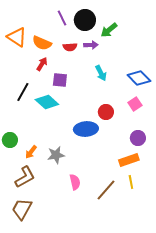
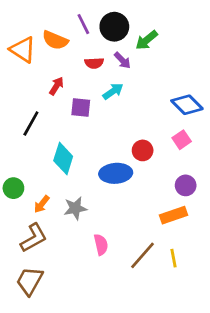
orange semicircle: (42, 43) -> (55, 40), moved
purple arrow: (91, 45) -> (122, 60), turned 48
cyan arrow: (101, 73) -> (113, 91), moved, turned -98
cyan diamond: (47, 102) -> (63, 159), moved, turned 65
yellow line: (131, 182) -> (173, 258), moved

